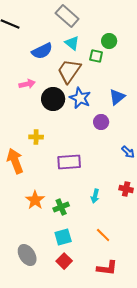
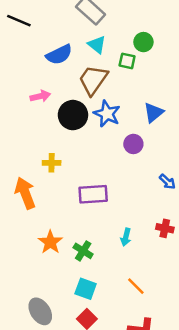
green cross: (61, 207) -> (83, 251), turned -35
cyan square: (63, 237) -> (86, 289), turned 36

